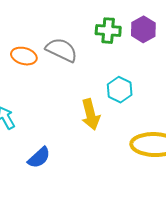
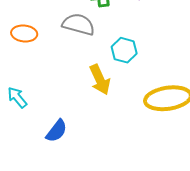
gray semicircle: (61, 50) -> (79, 24), moved

